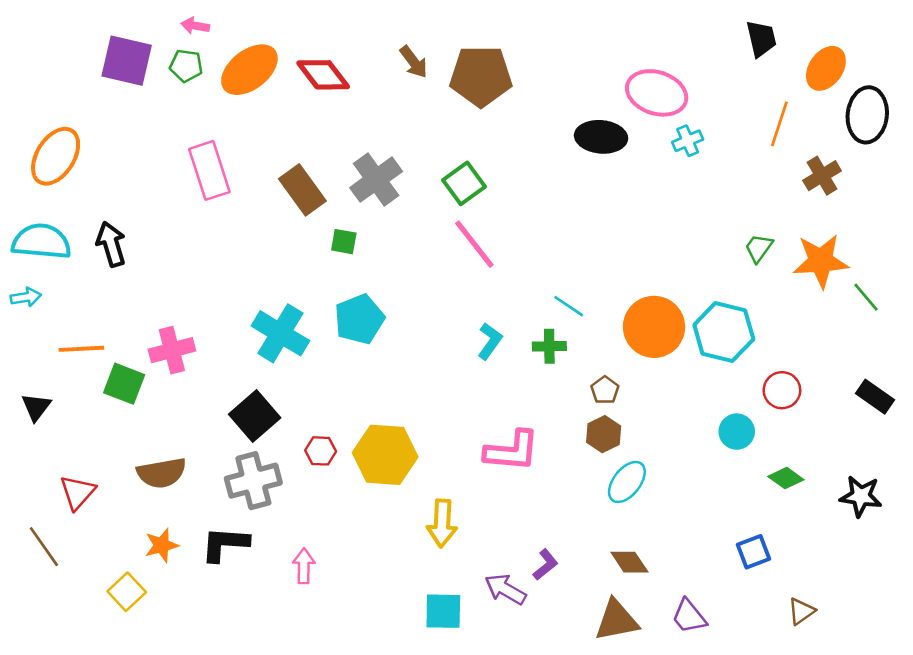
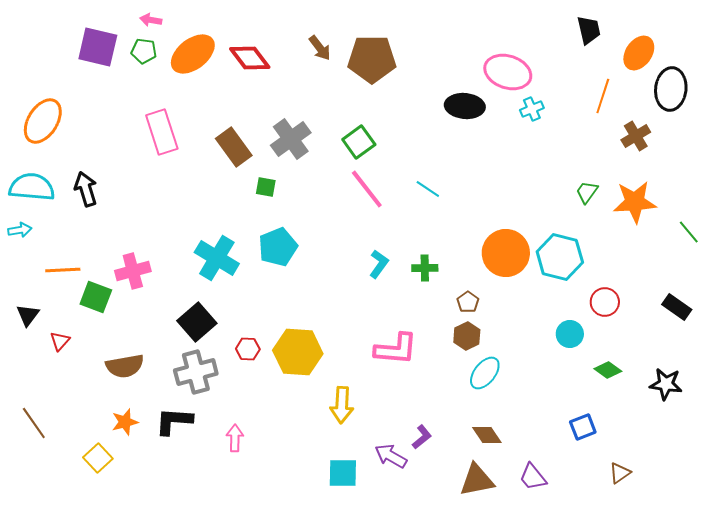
green line: (866, 297) -> (689, 232), moved
cyan line: (569, 306) -> (428, 189), moved
red triangle: (78, 492) -> (60, 341), moved, size x0.7

